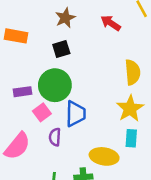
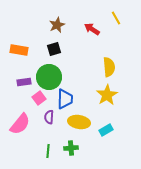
orange rectangle: (16, 36) -> (19, 50), moved
cyan rectangle: (131, 138) -> (106, 130), moved, turned 56
yellow ellipse: (104, 156) -> (79, 122), moved

